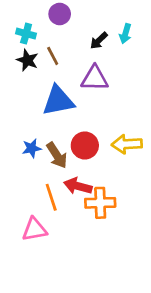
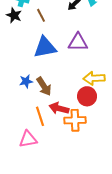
black star: (27, 60) -> (14, 15), moved
purple triangle: (95, 78) -> (78, 42), moved
red circle: (85, 145) -> (87, 96), moved

